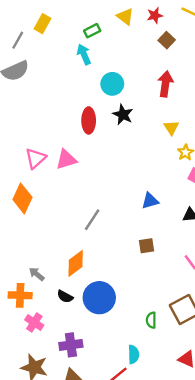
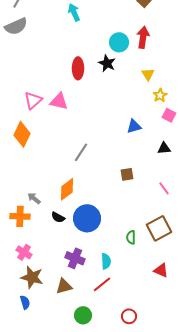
cyan circle: (112, 84) -> (119, 42), moved
pink triangle: (66, 159) -> (59, 101), turned 30
blue triangle: (150, 201) -> (134, 126), moved
pink cross: (34, 322) -> (24, 252), moved
purple cross: (71, 345) -> (75, 258), moved, turned 30
cyan semicircle: (134, 354) -> (106, 261), moved

